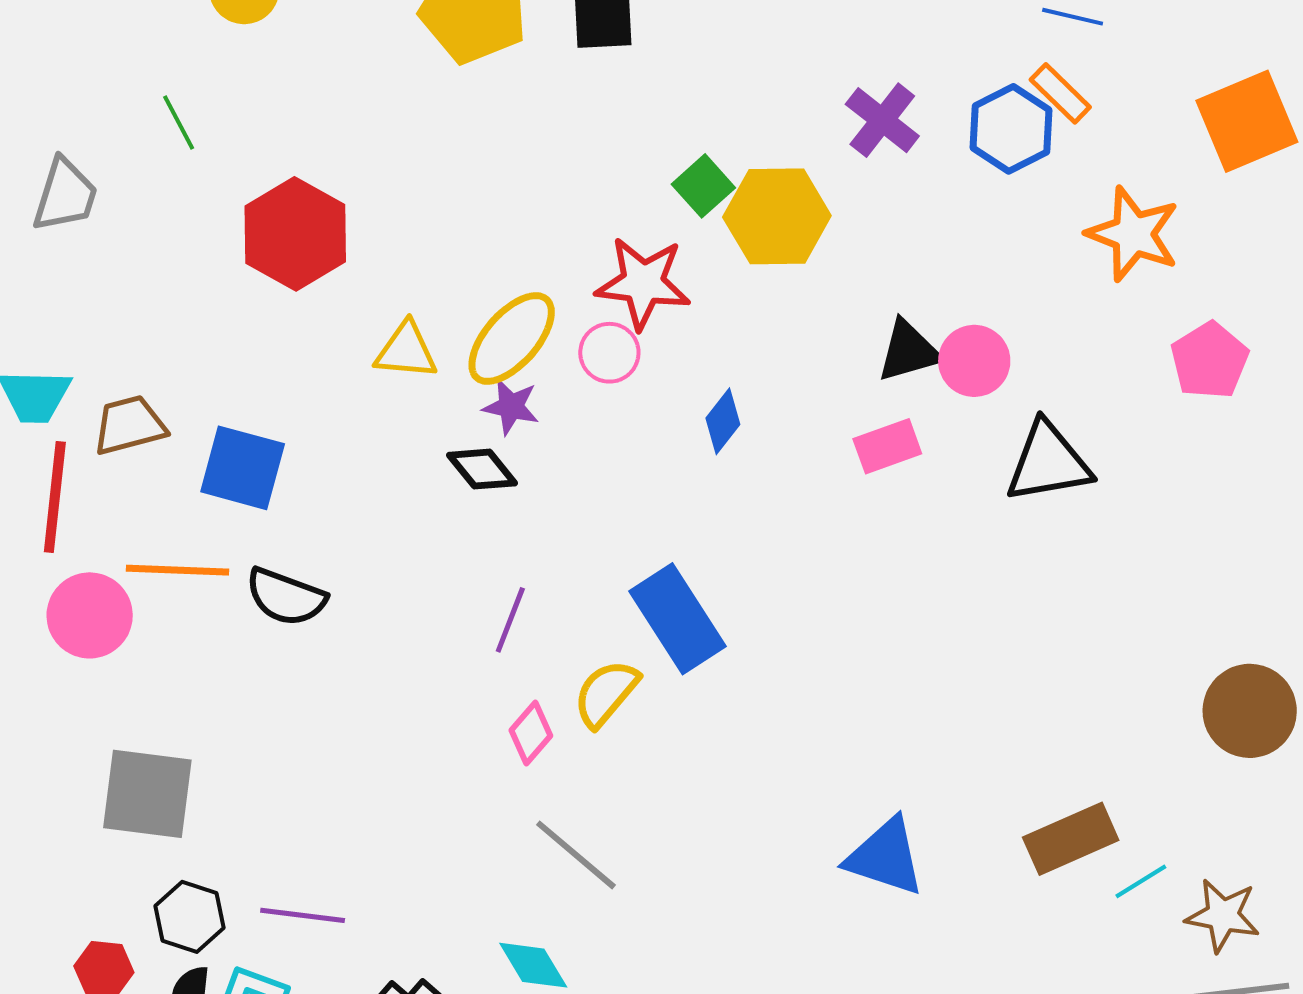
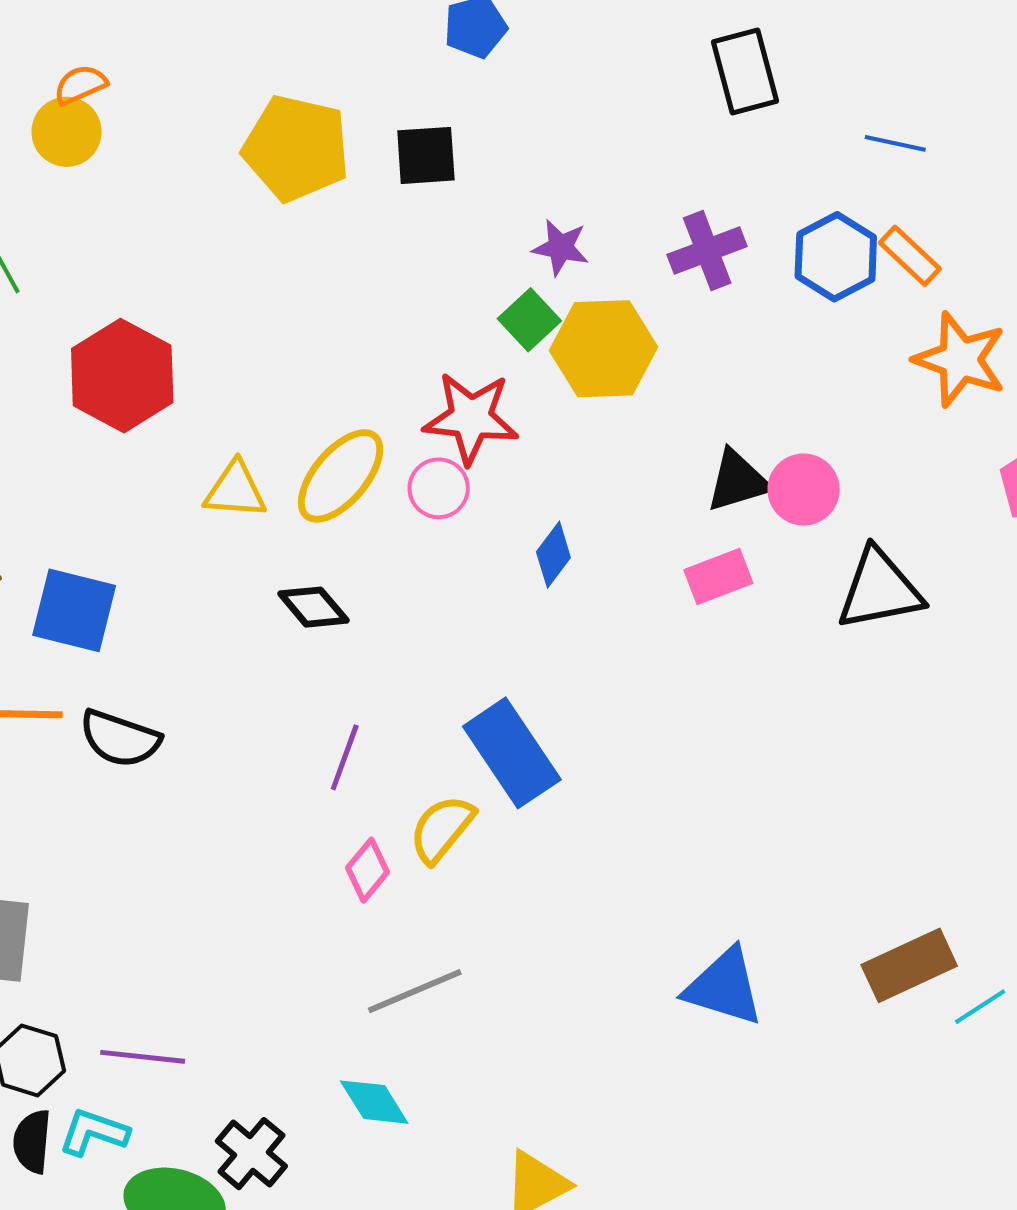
orange rectangle: (1060, 93) -> (910, 256), moved
purple cross: (882, 120) -> (707, 250), turned 32
purple star: (511, 407) -> (561, 247), moved
gray line: (576, 855) -> (415, 991), turned -62

